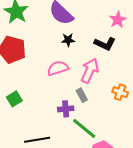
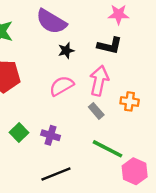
pink star: (118, 20) -> (119, 14), turned -30
orange cross: (120, 92) -> (130, 101), moved
purple cross: (66, 109) -> (51, 135), moved, turned 35

